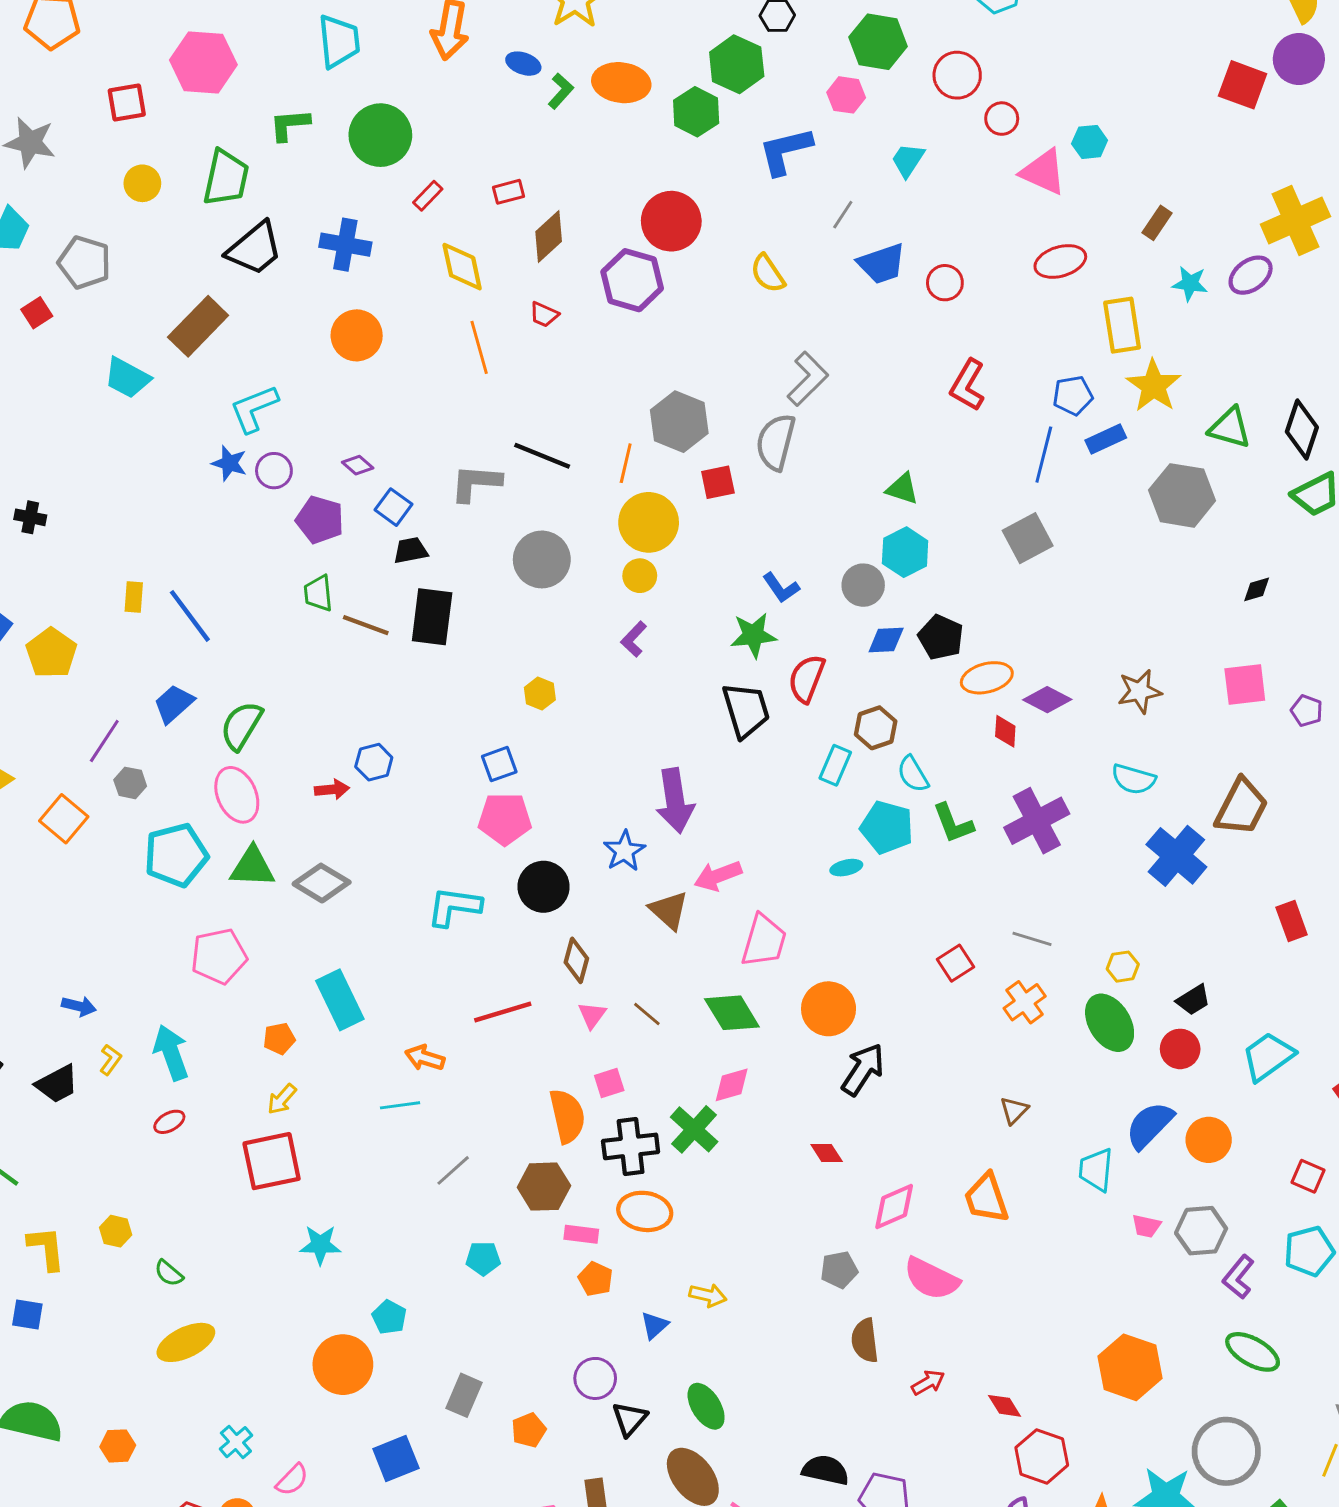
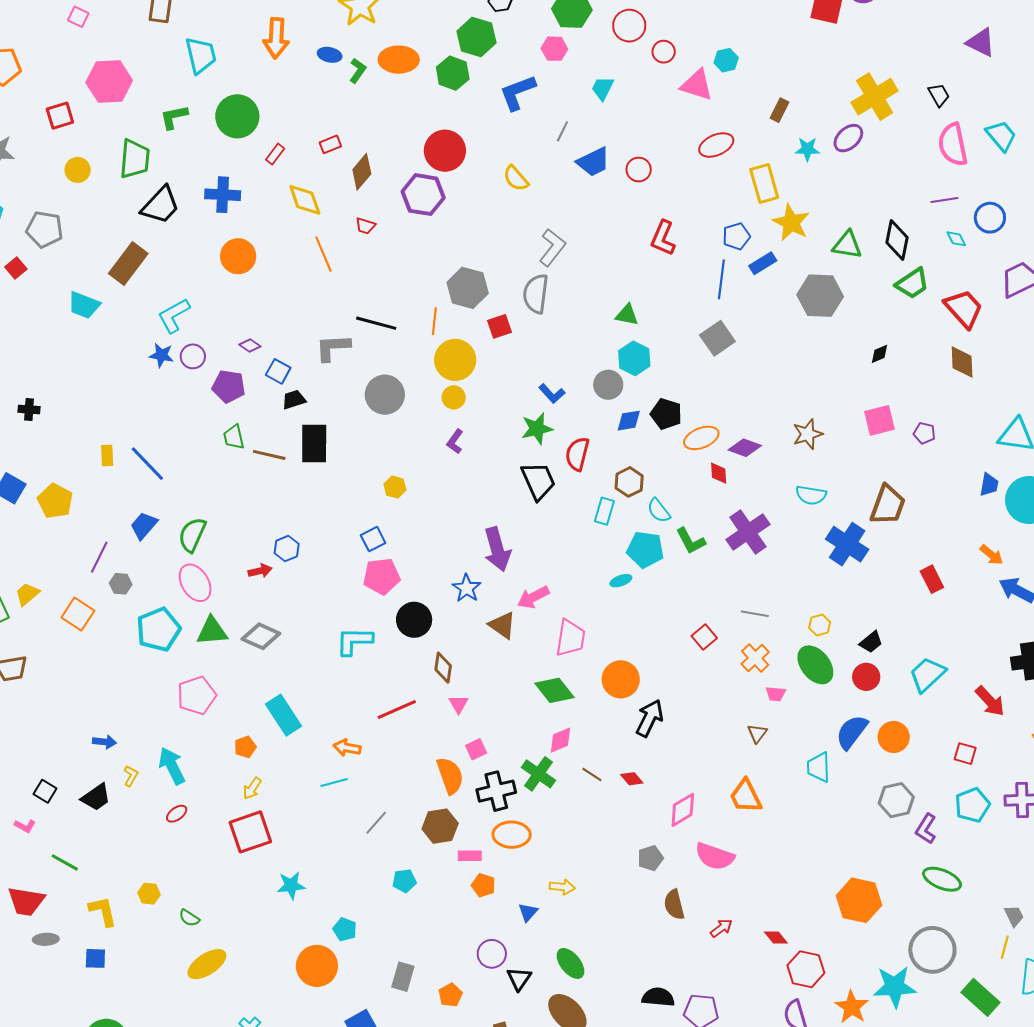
brown line: (647, 1014) -> (592, 774), moved
pink trapezoid: (1146, 1226) -> (776, 694), moved

